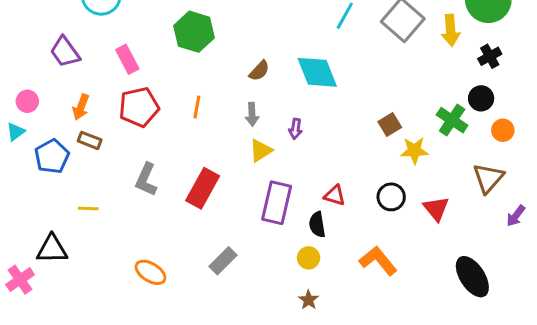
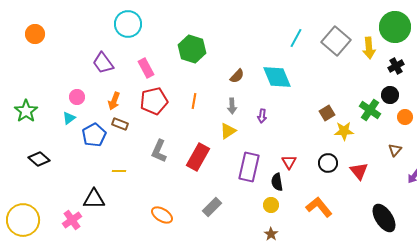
yellow triangle: (261, 151) -> (228, 131), moved
brown triangle: (488, 178) -> (395, 150), size x0.6
red triangle: (335, 195) -> (289, 162), turned 42

